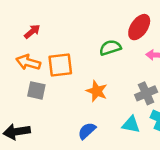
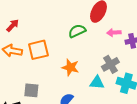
gray square: (36, 90) -> (31, 90), moved
cyan triangle: (131, 125) -> (97, 83), moved

